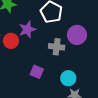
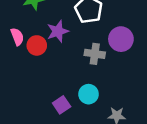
purple square: (37, 72) -> (62, 105), moved, turned 32
cyan circle: (68, 78) -> (89, 94), moved

